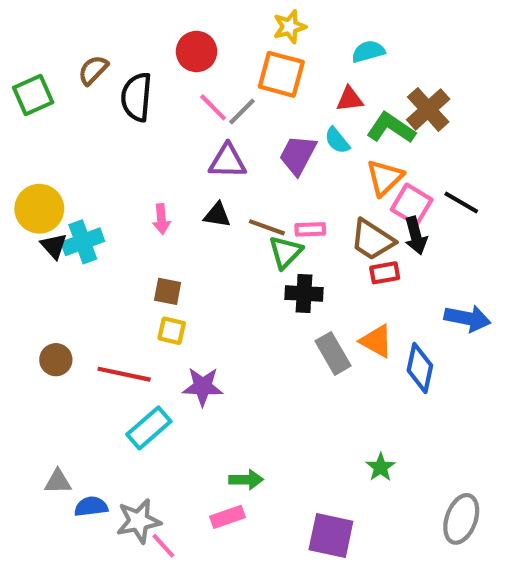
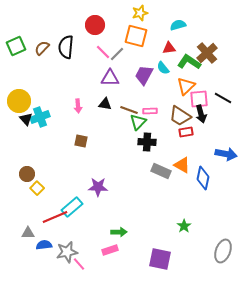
brown semicircle: (93, 70) -> (42, 48), moved
pink square: (412, 205) -> (199, 99), turned -36
yellow square: (172, 331) -> (37, 188), moved, turned 32
gray rectangle: (333, 353) -> (161, 171), turned -36
red line: (124, 374) -> (55, 217), moved, turned -35

